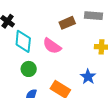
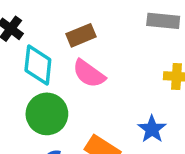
brown rectangle: (67, 23) -> (81, 35), moved
green circle: (29, 69) -> (47, 114), size x1.5

